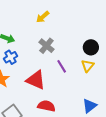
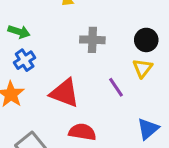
gray cross: (46, 46) -> (92, 40), moved, turned -35
purple line: (62, 66) -> (116, 87), moved

